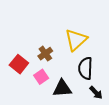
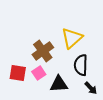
brown cross: (45, 54) -> (43, 51), size x1.5
red square: (19, 64) -> (18, 73), moved, turned -30

